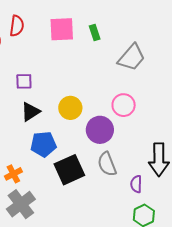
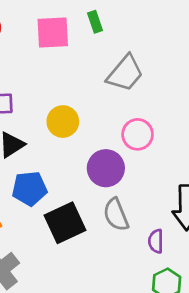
green rectangle: (95, 33) -> (95, 22), moved
gray trapezoid: (132, 57) -> (125, 73), moved
yellow circle: (70, 108) -> (63, 122), moved

